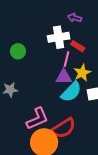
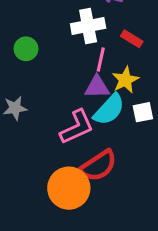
red rectangle: (78, 46) -> (132, 39), moved
pink L-shape: (37, 119) -> (77, 127), moved

